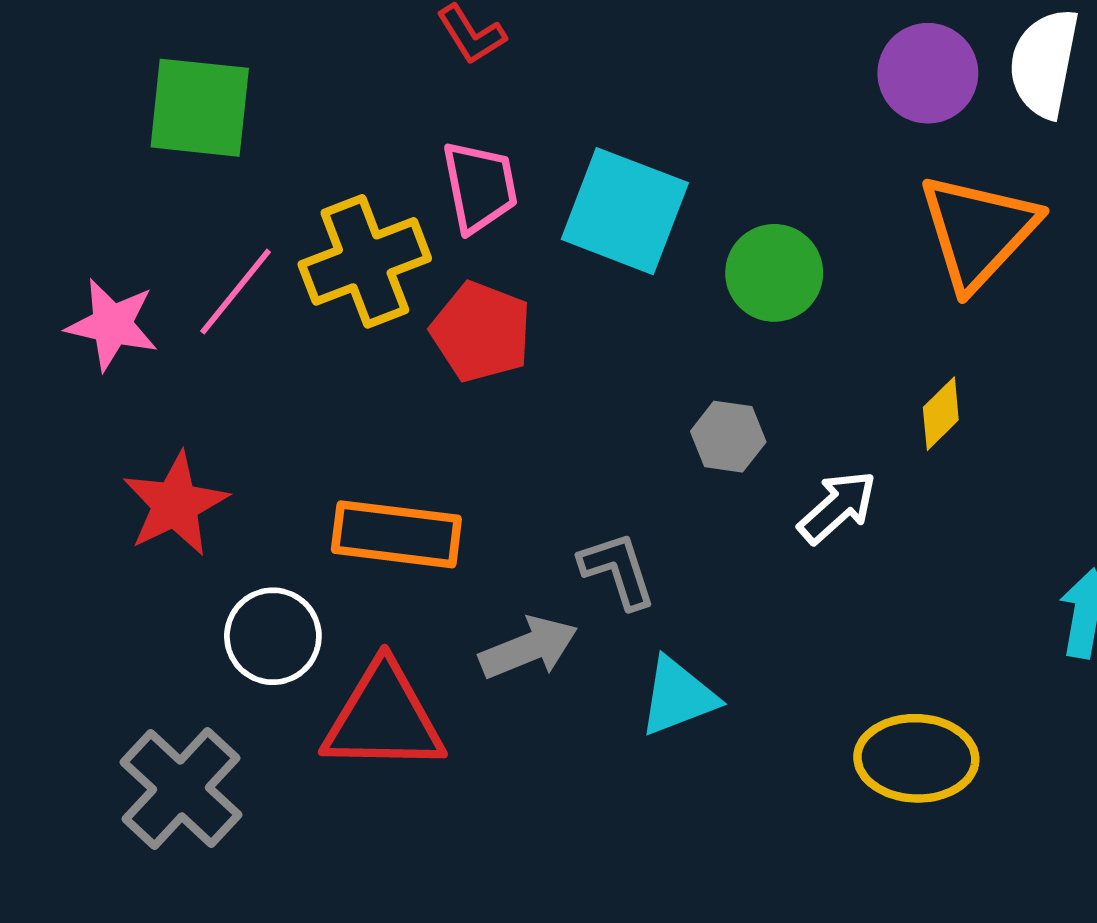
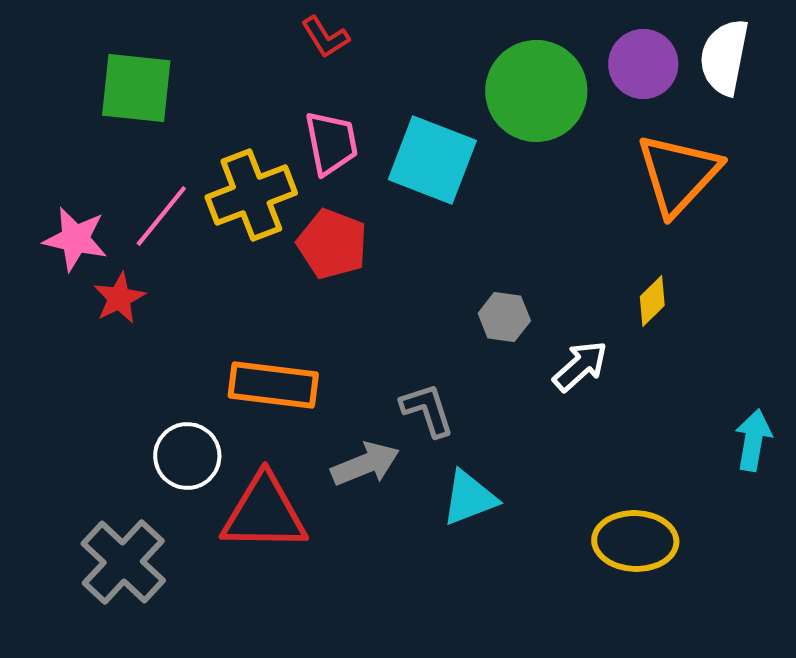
green circle: (774, 273) -> (536, 91), moved, size x1.5
red star: (175, 504) -> (119, 298), moved, size x0.7

